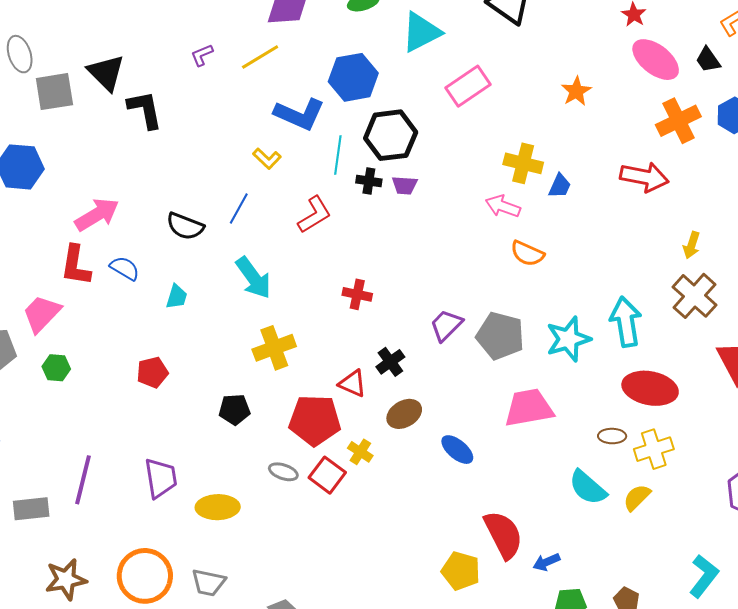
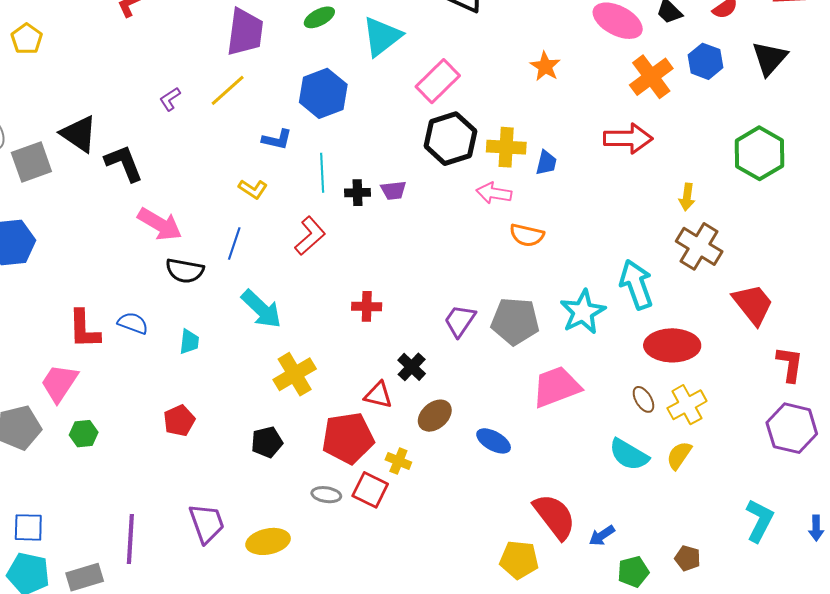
blue L-shape: (299, 114) -> (277, 139), size x0.6
black hexagon: (391, 135) -> (450, 139), moved
pink arrow: (97, 215) -> (160, 224), moved, turned 72
brown ellipse: (612, 436) -> (643, 399), turned 68

